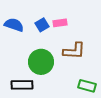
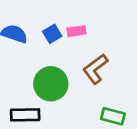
brown L-shape: (74, 51) -> (95, 69), turned 140

